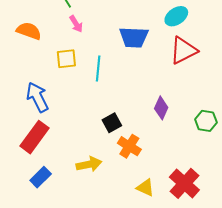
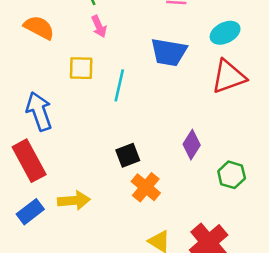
green hexagon: (206, 121) -> (232, 175), moved
red rectangle: (35, 137) -> (29, 161), turned -72
yellow arrow: (89, 164) -> (74, 201), moved

